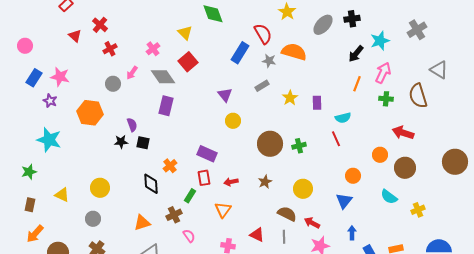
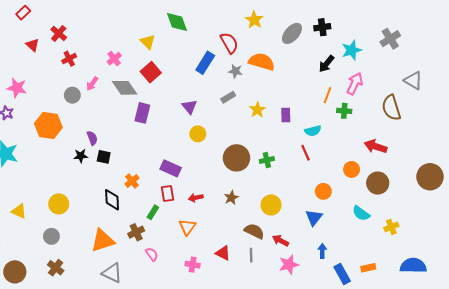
green cross: (386, 99) -> (344, 111), moved
purple rectangle: (166, 106) -> (142, 113), moved
orange triangle: (142, 223) -> (103, 241), size x1.4

